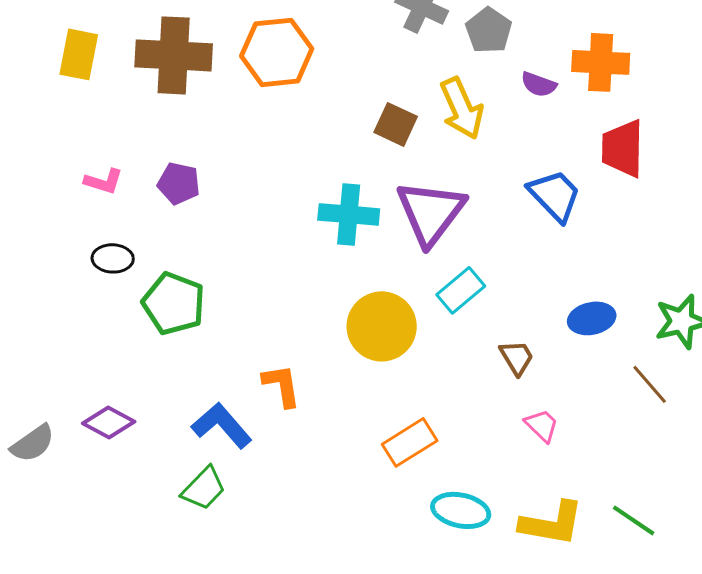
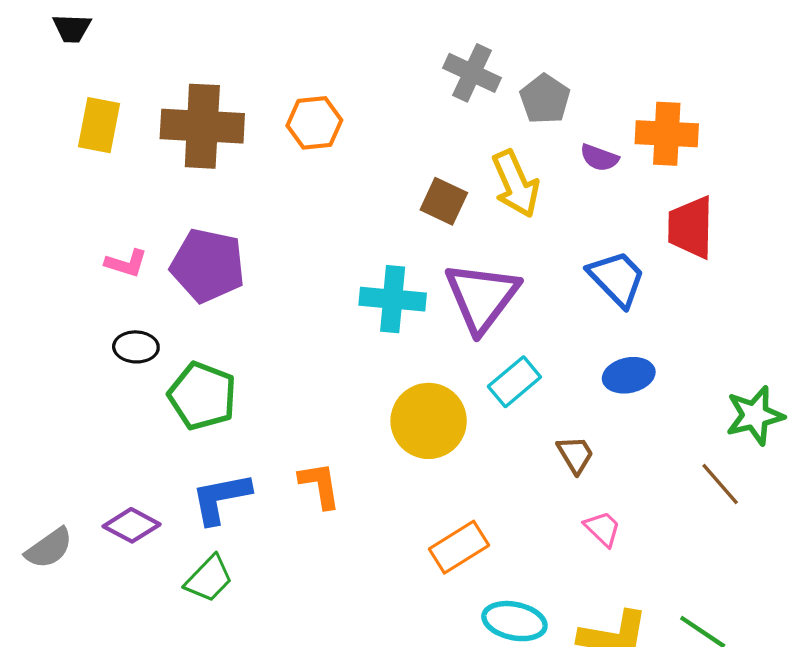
orange hexagon: (277, 52) -> (314, 123), size x0.7
purple pentagon: (179, 183) -> (208, 265), size x1.6
blue ellipse: (592, 318) -> (629, 375), moved
blue L-shape: (222, 425) -> (221, 498), moved, turned -60
green trapezoid: (204, 488) -> (209, 579), moved

